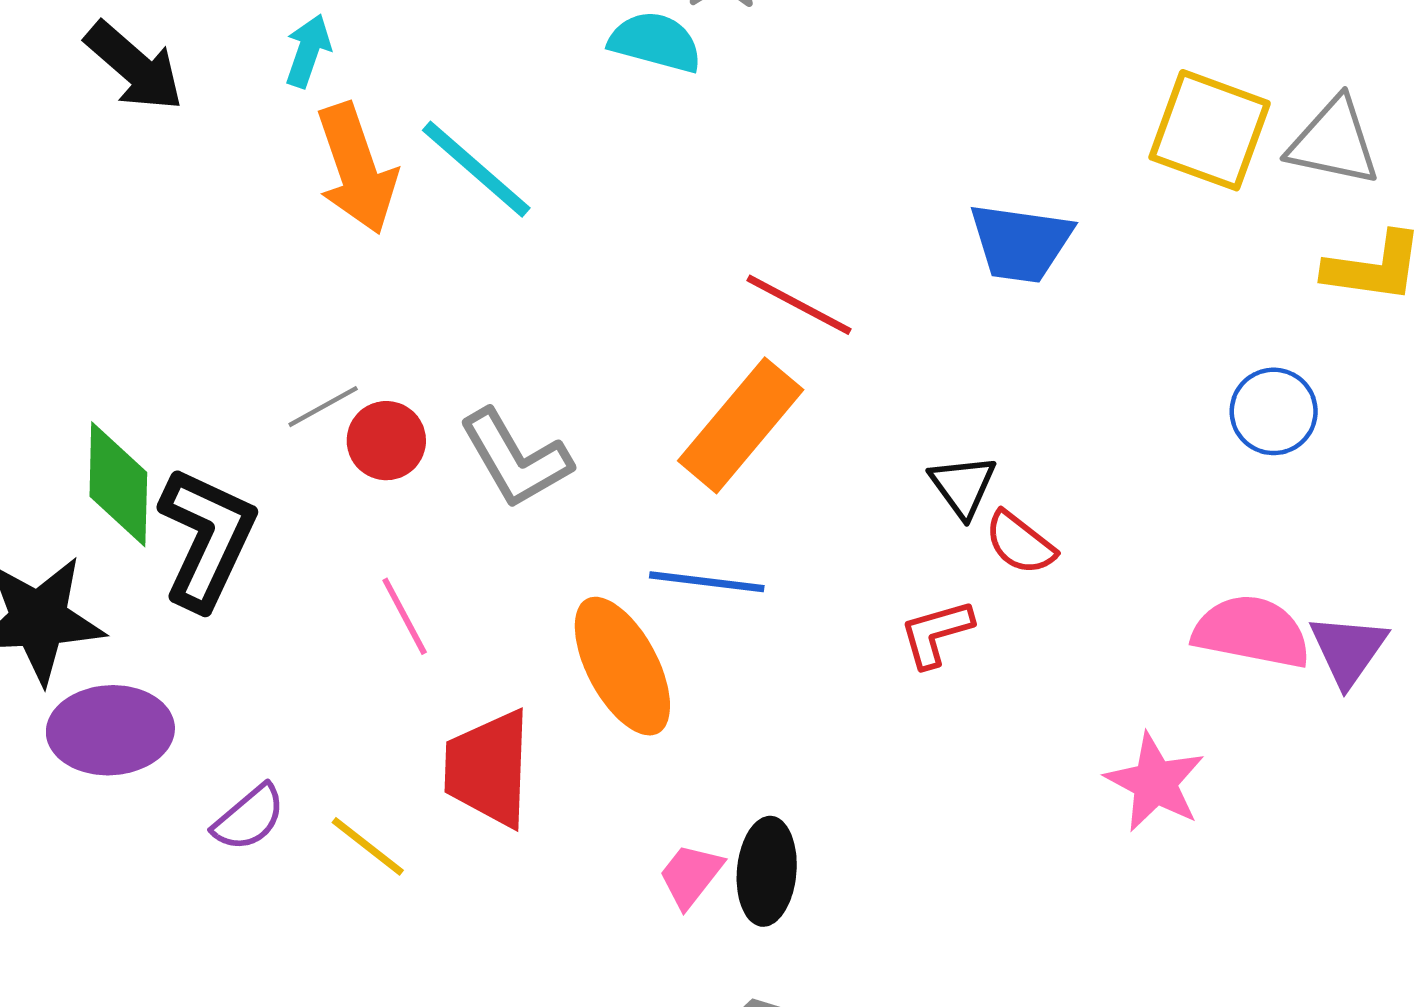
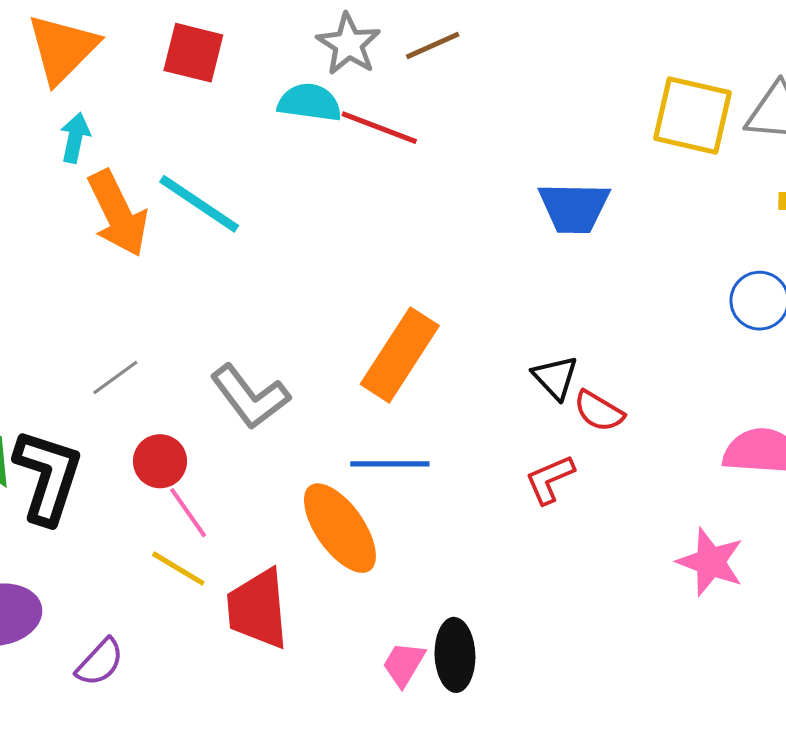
red line: (799, 305) -> (379, 128), moved
red circle: (386, 441) -> (160, 461), moved
yellow line: (368, 846) -> (178, 569), moved

